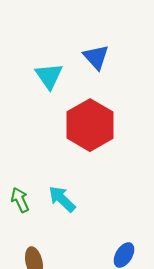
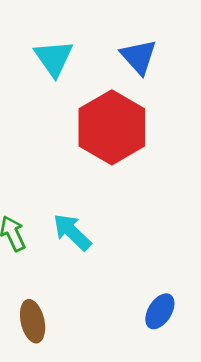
blue triangle: (96, 57) -> (139, 57), moved

